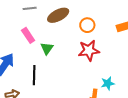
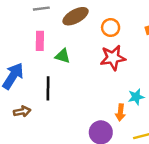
pink rectangle: (28, 35) -> (40, 41), turned 35
green triangle: (47, 48) -> (63, 56), turned -48

